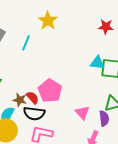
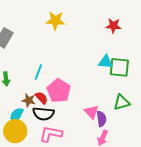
yellow star: (48, 21) -> (55, 21), turned -30
cyan line: (26, 43) -> (38, 72), moved
purple semicircle: (104, 118) -> (101, 119), moved

